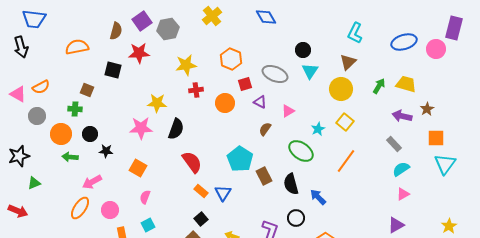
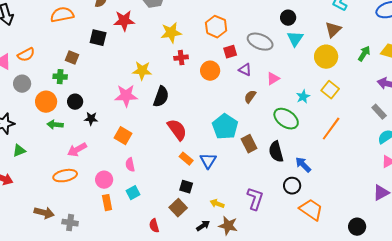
pink semicircle: (145, 197) -> (130, 165), turned -32
orange ellipse: (80, 208) -> (65, 176), turned 45
pink circle: (110, 210) -> (104, 180), moved
black circle: (296, 218) -> (292, 186), moved
black square: (201, 219) -> (186, 187), turned -32

